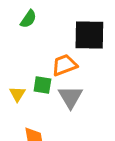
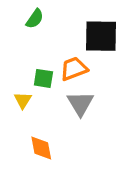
green square: (42, 85) -> (43, 78), moved

